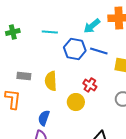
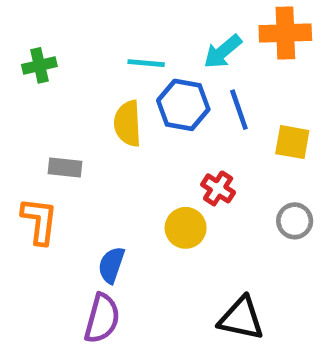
cyan line: (50, 32) -> (146, 63), moved
blue line: (99, 51) -> (239, 110), turned 54
yellow semicircle: (51, 81) -> (128, 123), moved

